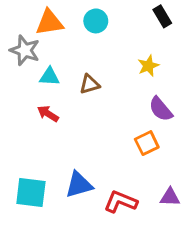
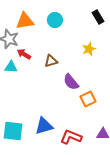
cyan triangle: (49, 77) -> (11, 67), moved
purple semicircle: (161, 109) -> (71, 82), moved
red arrow: (48, 114) -> (24, 54), moved

